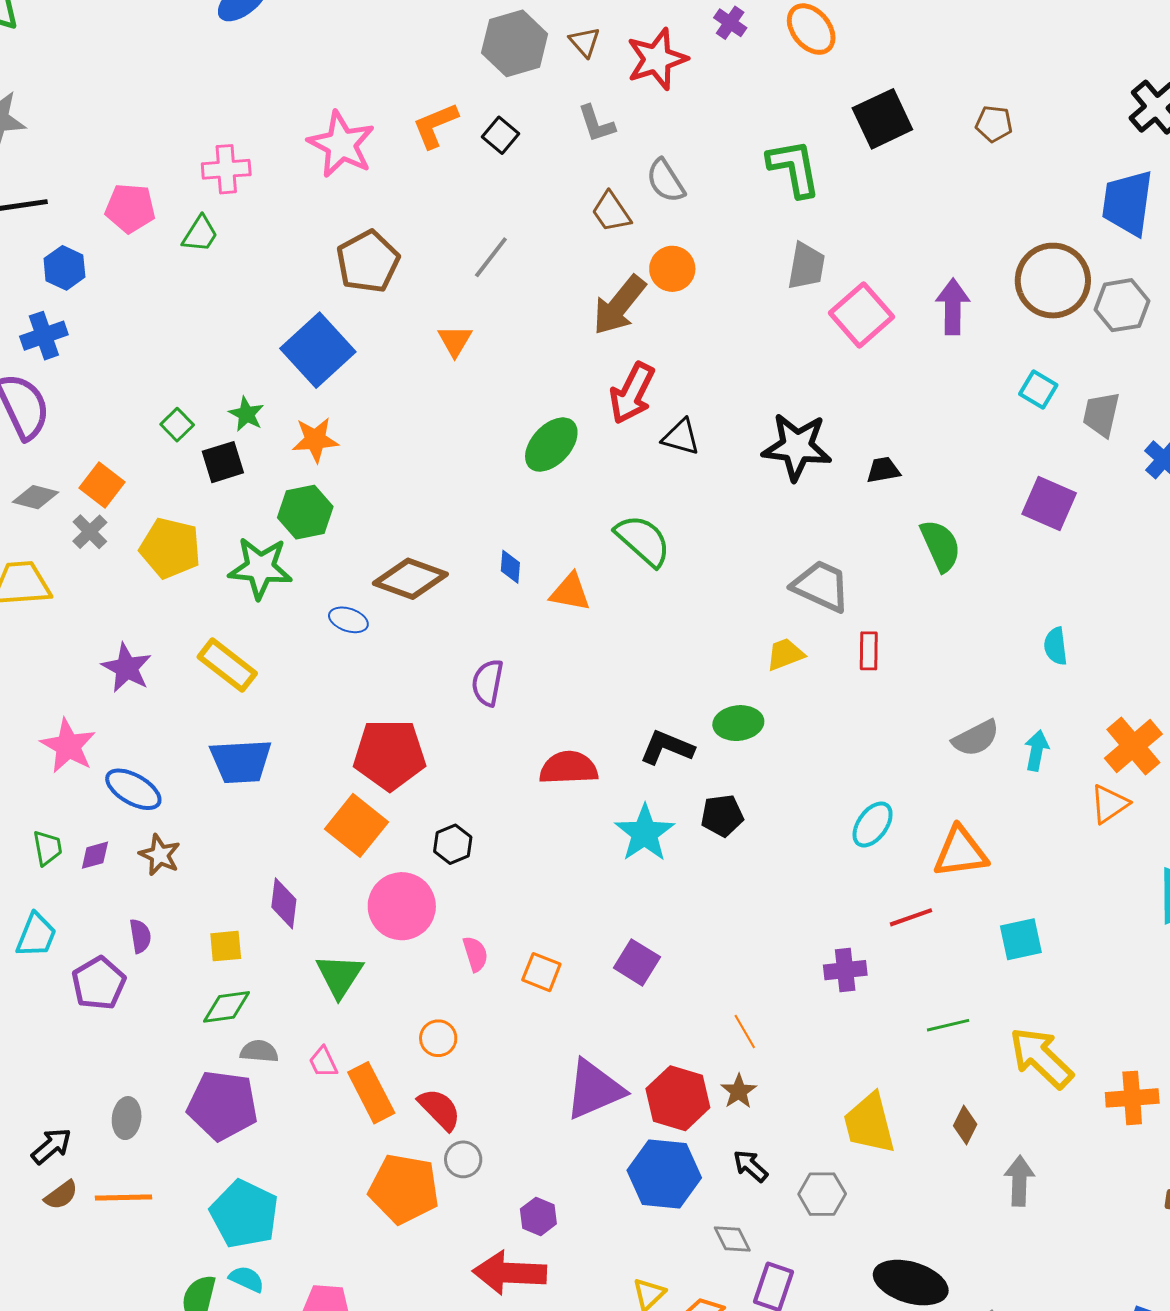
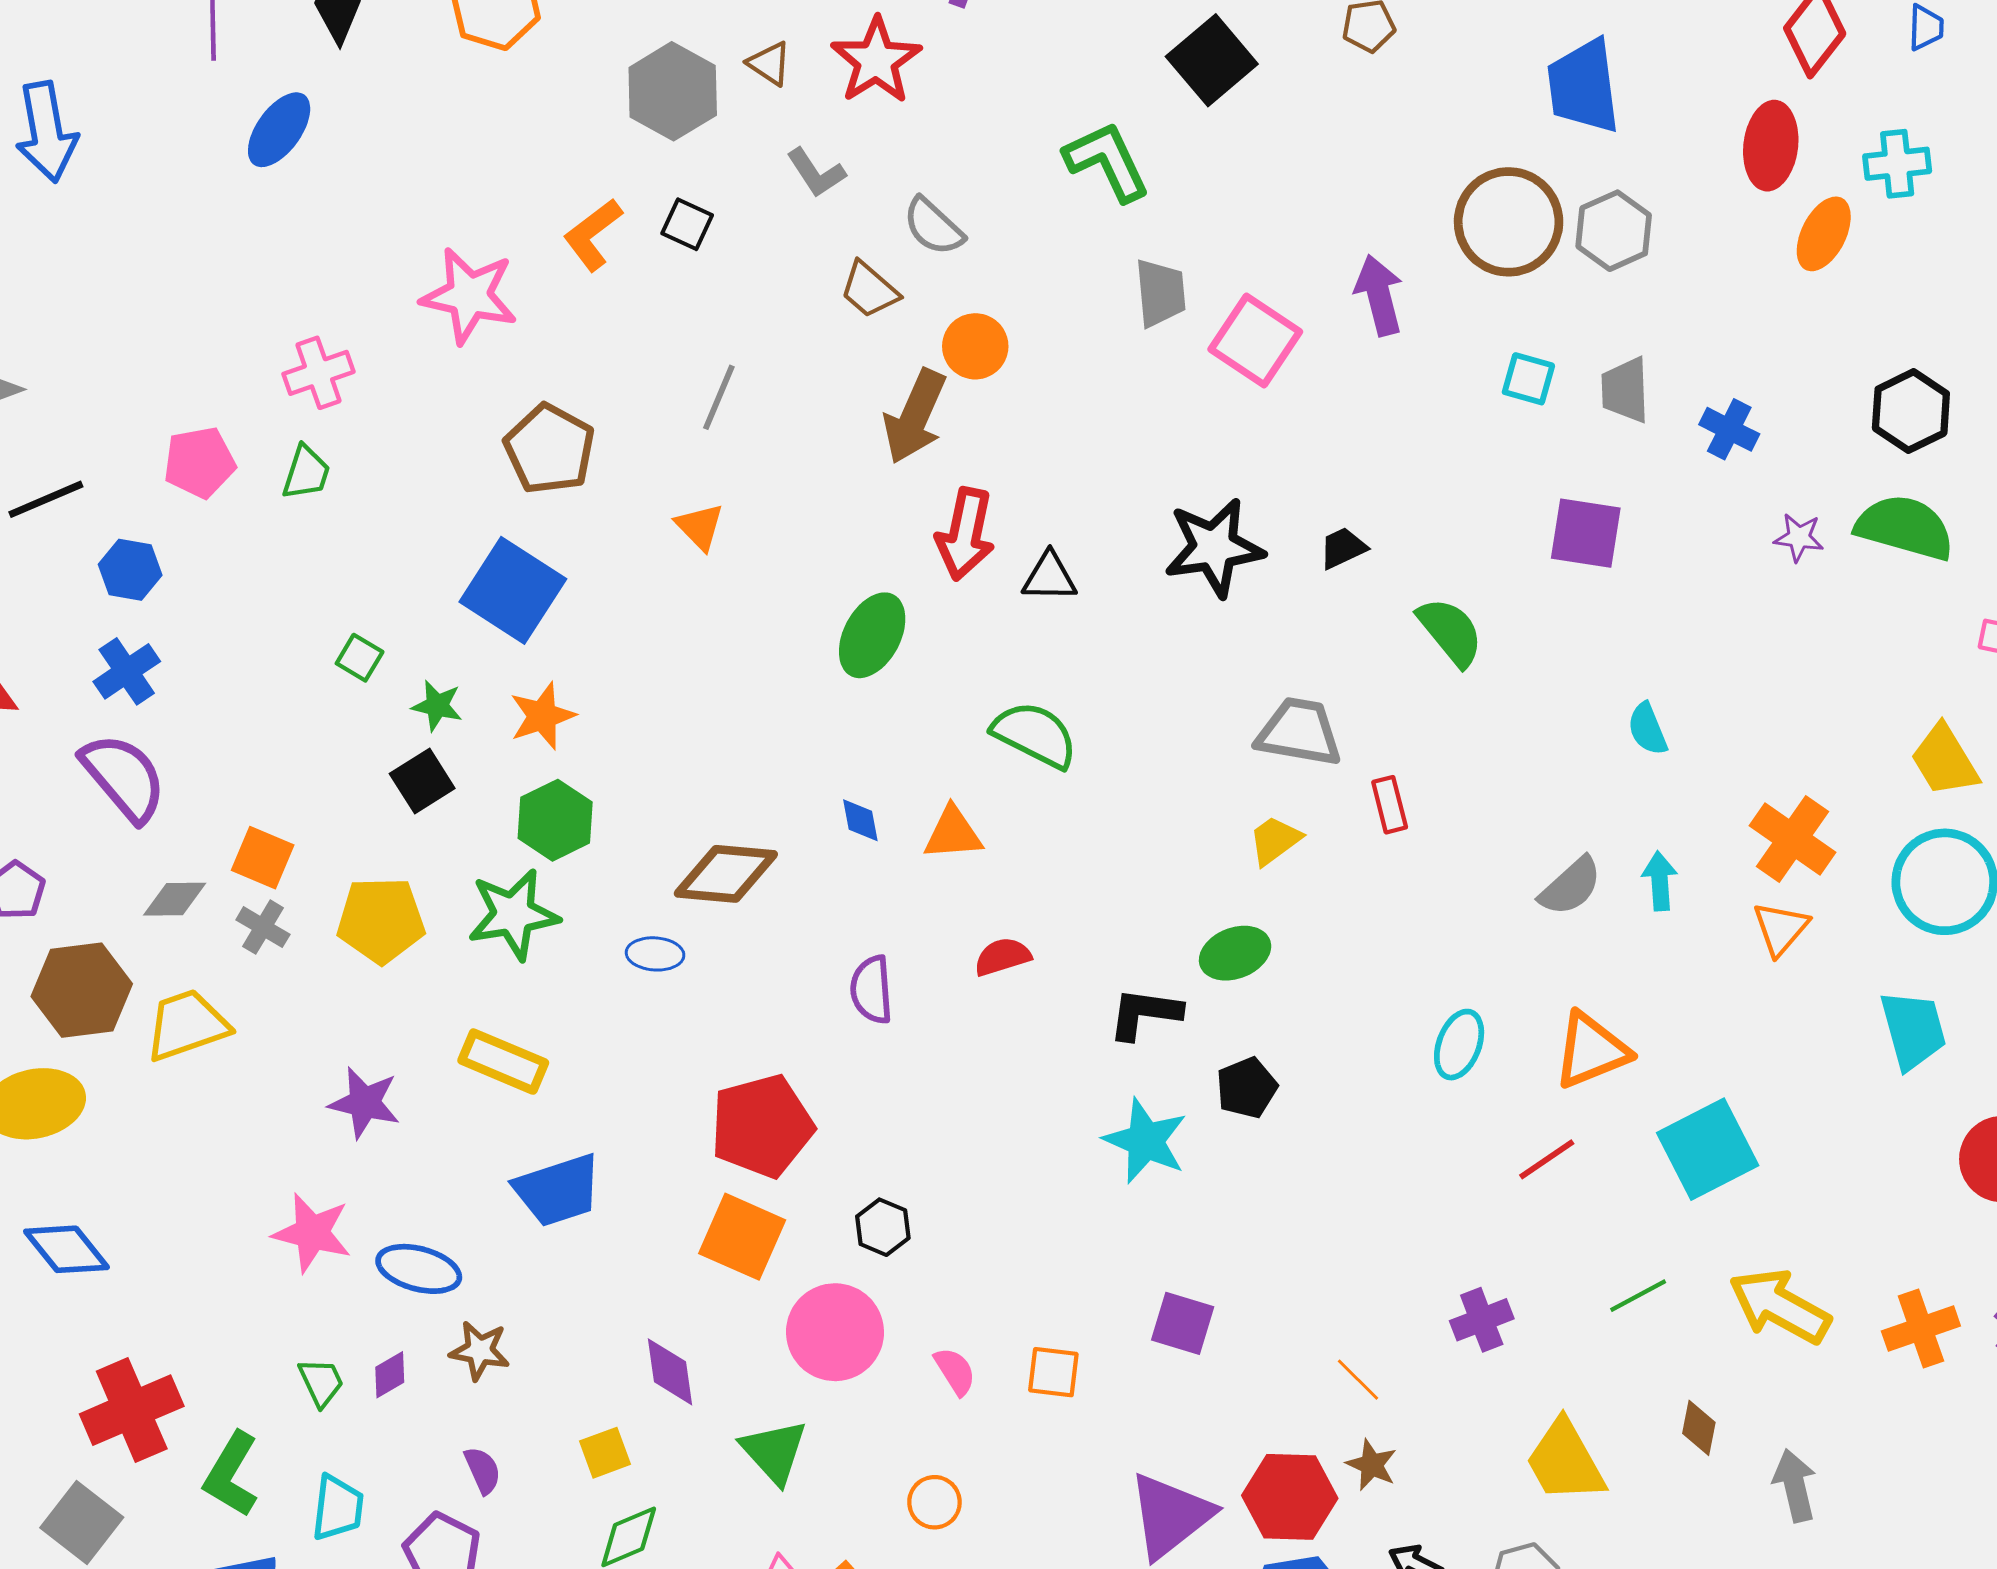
green square: (177, 425) -> (360, 658), moved
red semicircle: (569, 768) -> (1002, 957), moved, size x0.7
cyan square: (1021, 939) -> (1708, 1149), size x1.5
purple cross: (845, 970) -> (1482, 1320), moved

